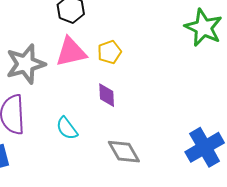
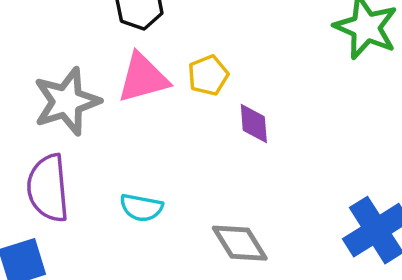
purple diamond: (107, 95) -> (254, 123), moved
cyan semicircle: (67, 128) -> (141, 208), turned -40

